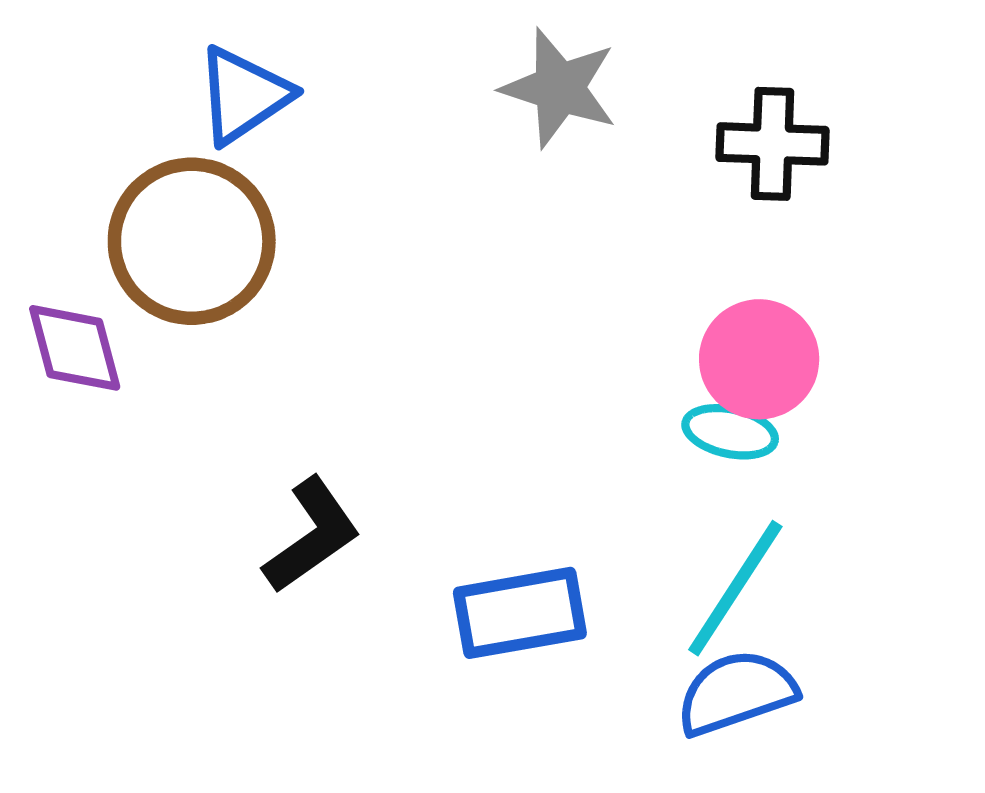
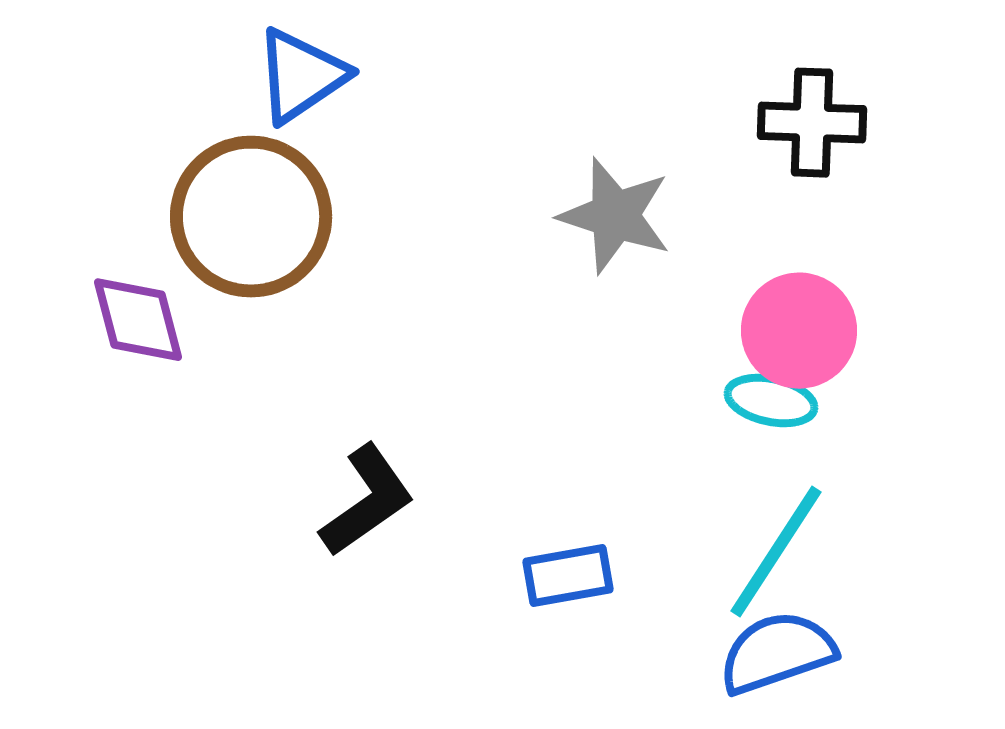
gray star: (559, 88) -> (615, 216), moved
blue rectangle: (520, 613) -> (568, 576), size x0.7

